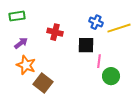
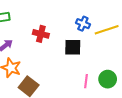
pink line: (99, 61) -> (86, 81), moved
green circle: (111, 76) -> (108, 79), moved

